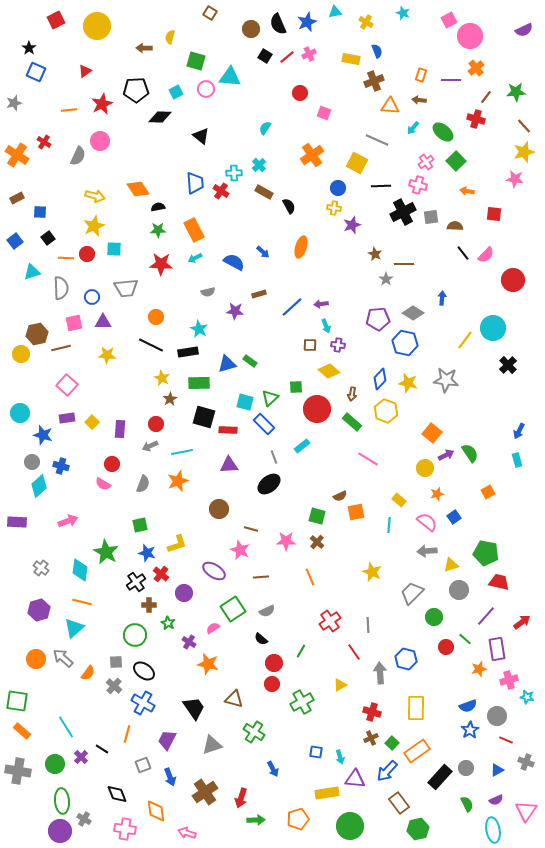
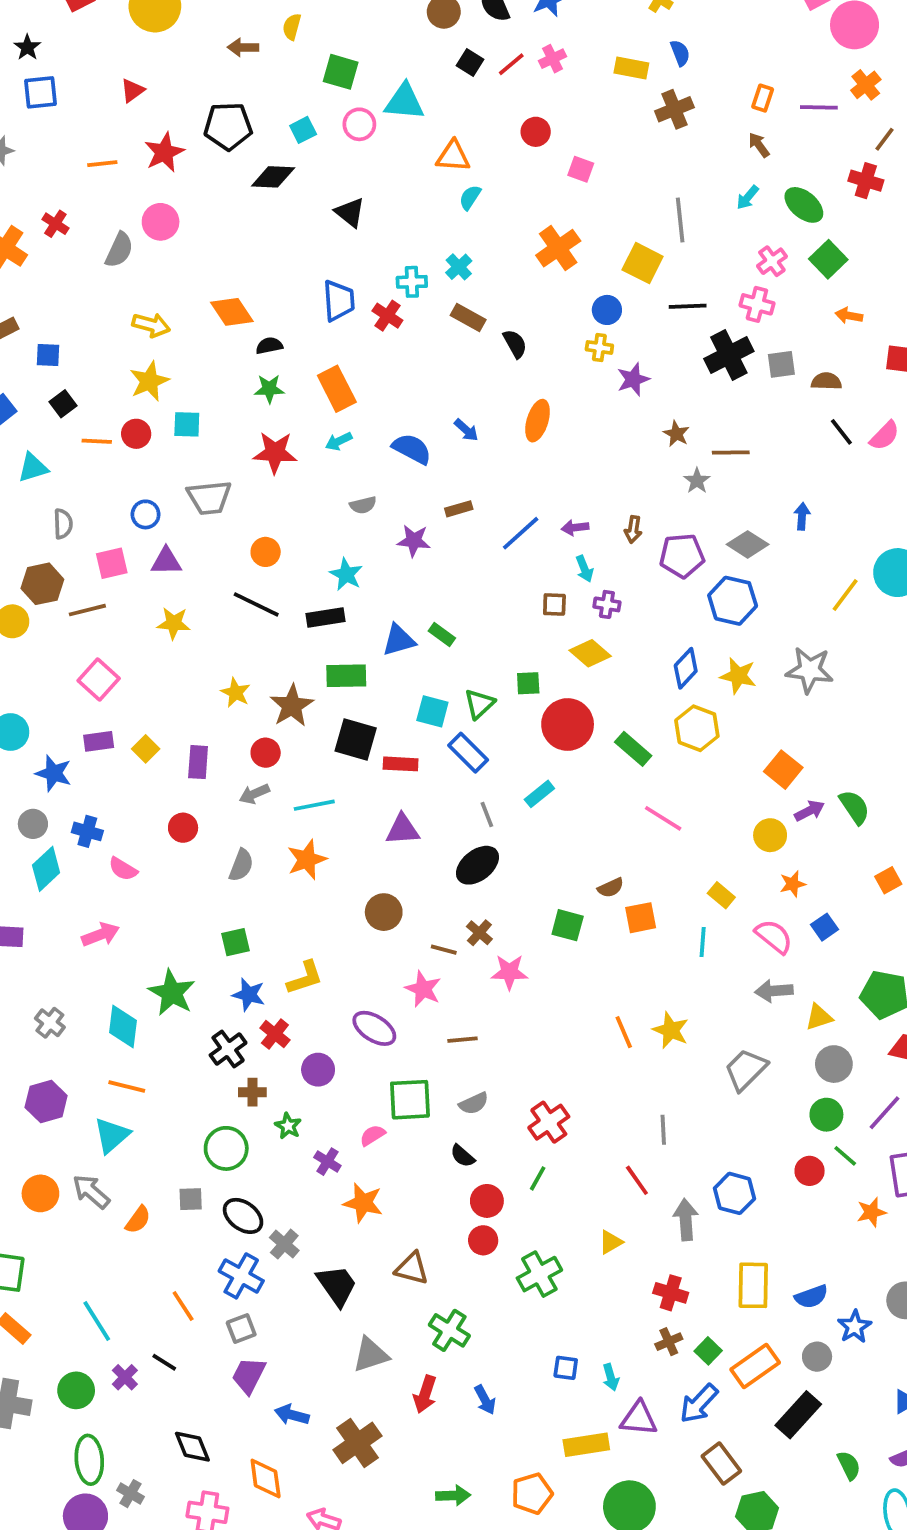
blue square: (36, 72) -> (40, 92), turned -30
brown arrow: (419, 100) -> (759, 145), turned 48
orange triangle: (390, 106) -> (453, 156), moved
gray line: (377, 140) -> (680, 220), turned 60
gray semicircle: (61, 288) -> (63, 524), moved, size x0.7
yellow star: (162, 378) -> (236, 693), moved
brown arrow: (352, 394) -> (633, 529), moved
brown star: (170, 399) -> (292, 706), size x1.6
pink semicircle: (103, 484) -> (123, 869), moved
brown cross: (317, 542) -> (479, 933), moved
orange line: (310, 577) -> (624, 1032), moved
green square: (233, 609) -> (410, 1100), turned 30
green circle: (434, 617) -> (826, 1115), moved
red cross: (330, 621) -> (549, 1122), moved
gray cross: (114, 686) -> (284, 1244), moved
blue semicircle: (468, 706) -> (811, 1297), moved
orange line: (127, 734) -> (183, 1306), moved, turned -48
purple trapezoid: (167, 740) -> (249, 1375), moved
gray square: (143, 765) -> (241, 1328), moved
gray circle: (466, 768) -> (817, 1357), moved
blue arrow: (170, 777) -> (292, 1415), turned 126
red arrow: (241, 798) -> (425, 1394), moved

